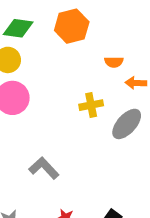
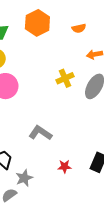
orange semicircle: (114, 62) -> (79, 28), moved

